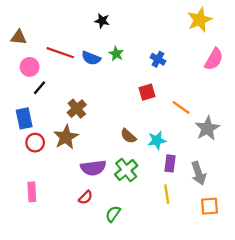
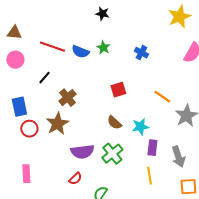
black star: (102, 21) -> (102, 14), moved
pink circle: (30, 67) -> (15, 60), moved
black line: (39, 88) -> (44, 78), moved
red square: (147, 92) -> (118, 90), moved

